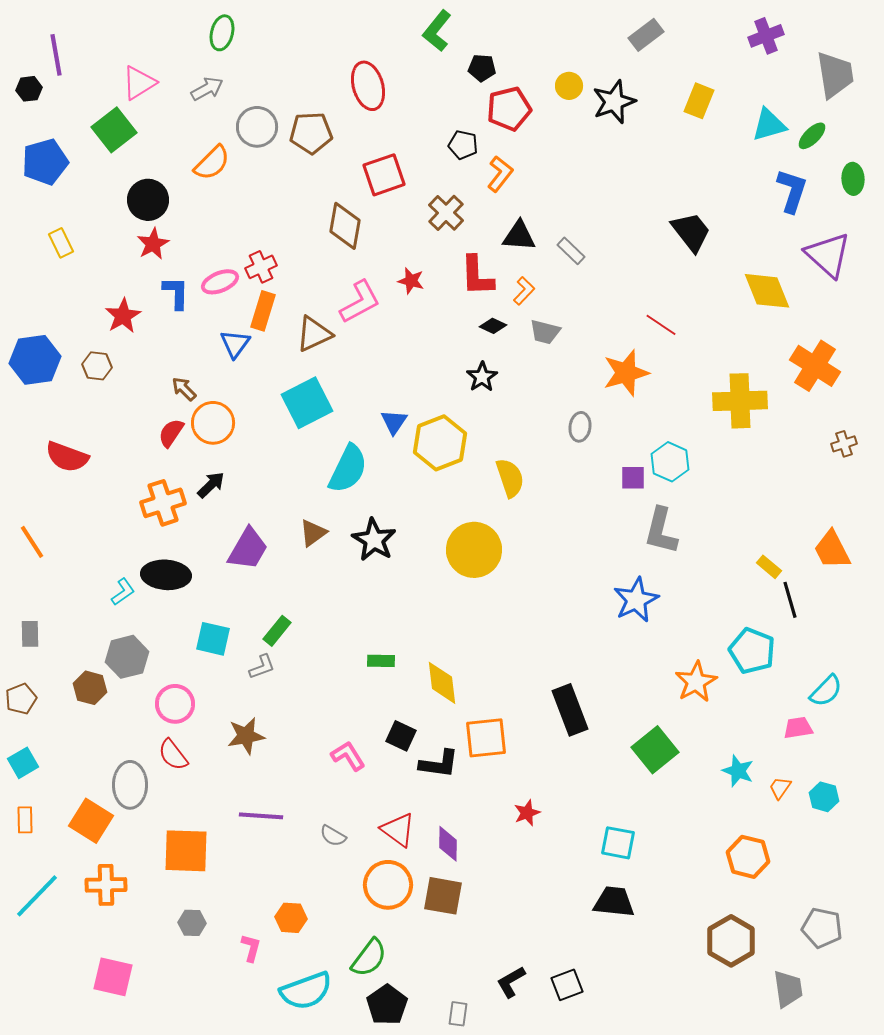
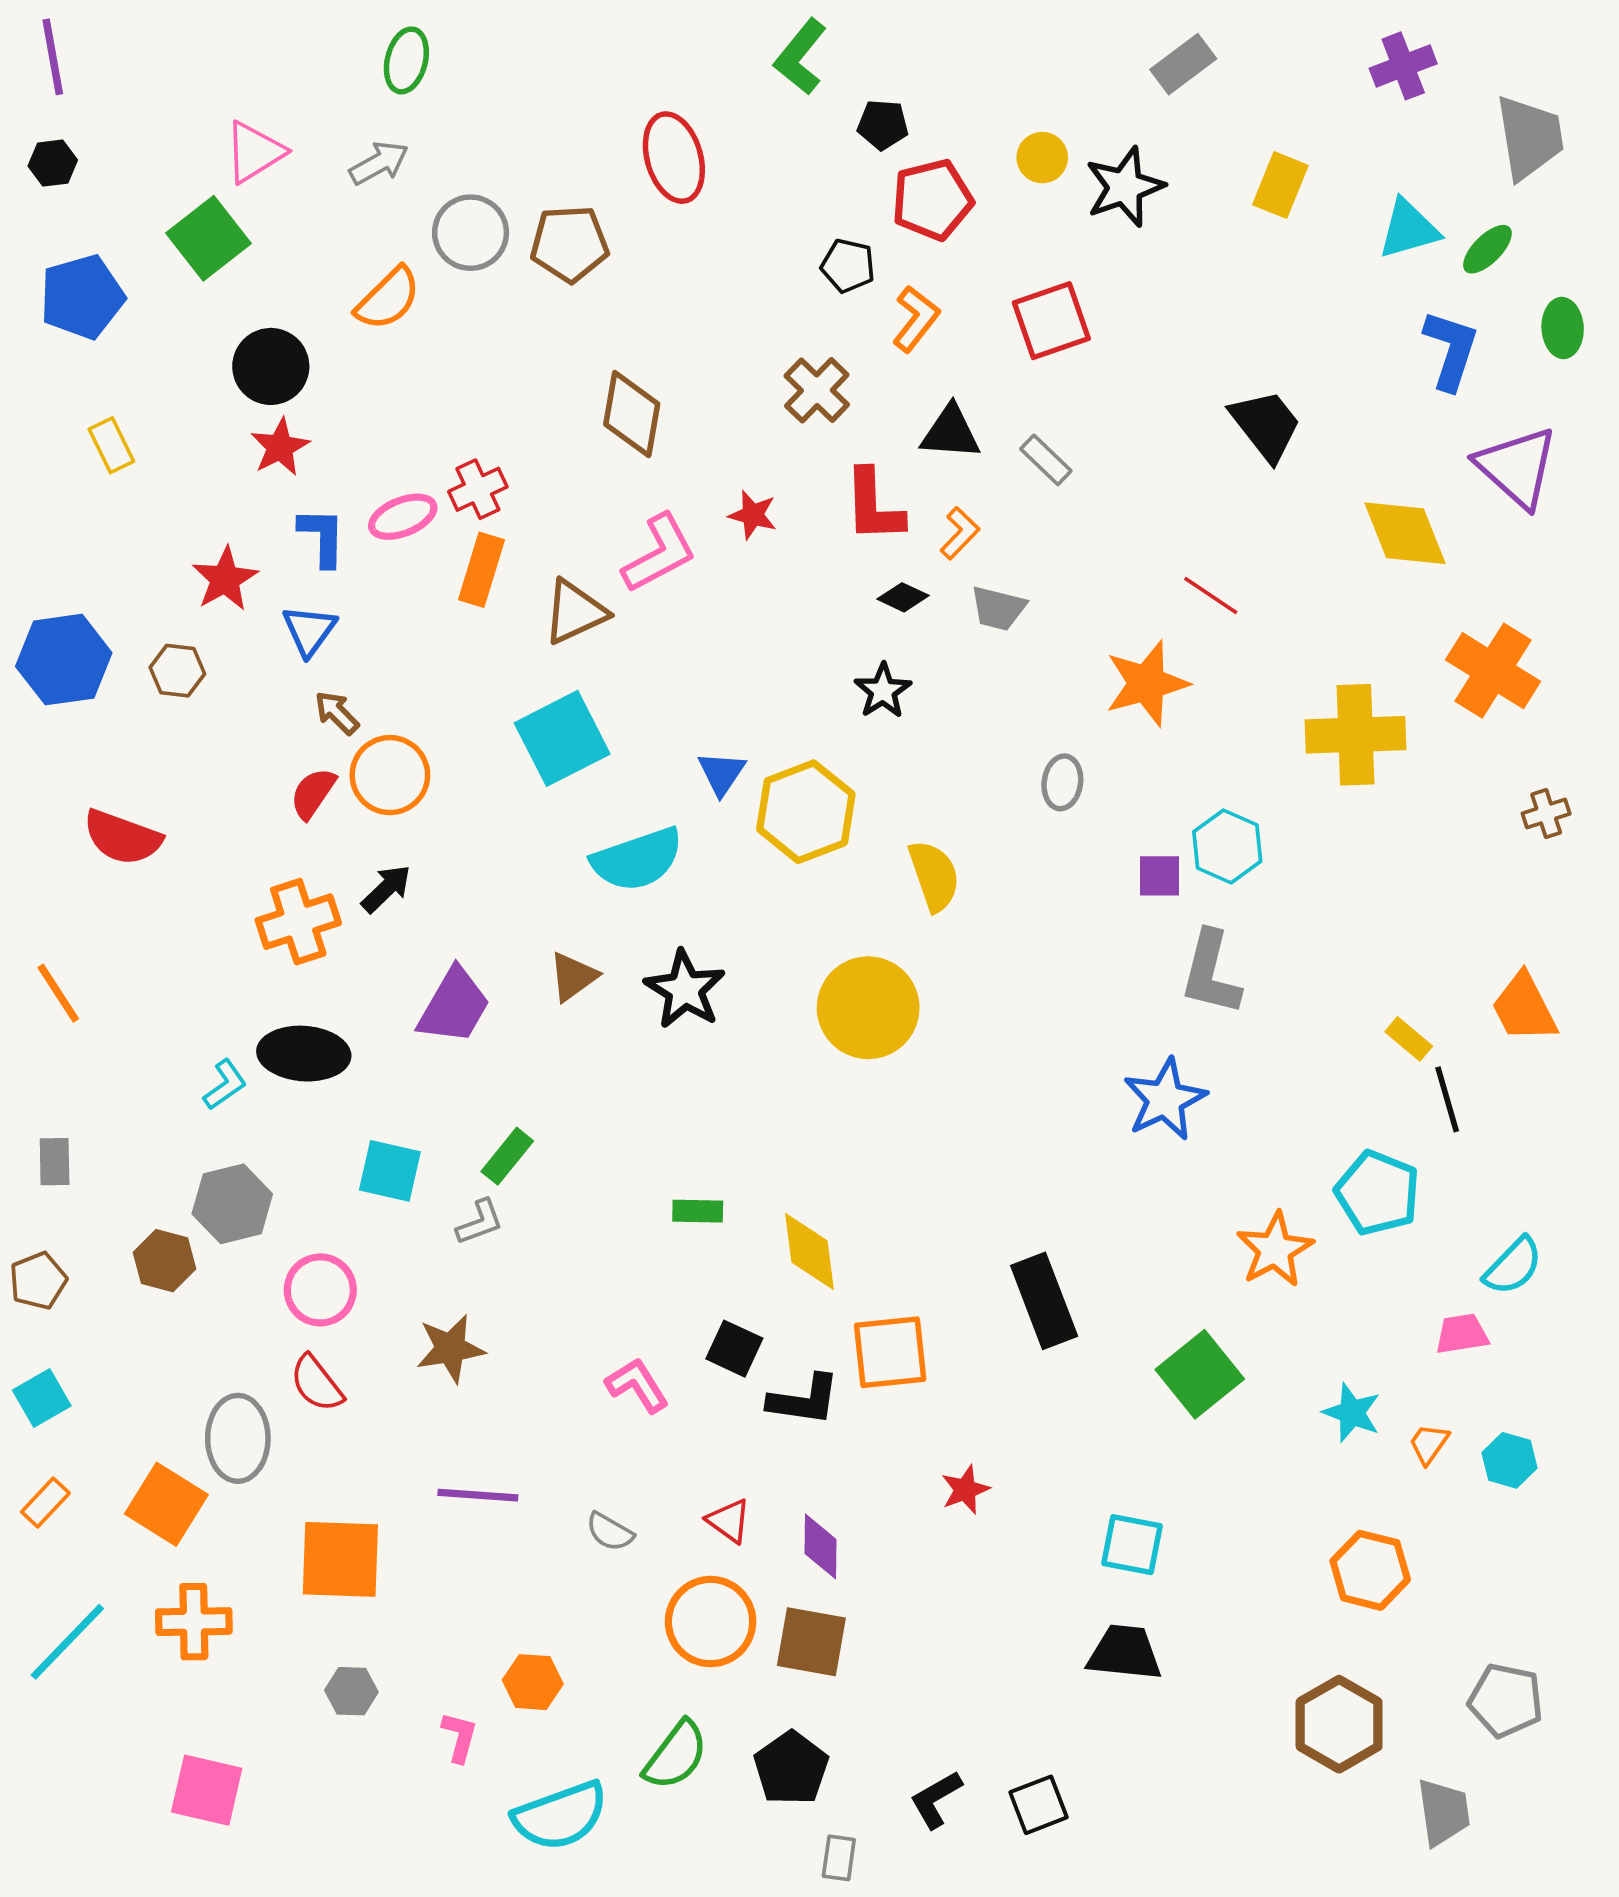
purple line: (56, 55) -> (53, 57), moved
red square: (384, 175) -> (1051, 321), moved
blue triangle: (235, 344) -> (309, 630), moved
cyan semicircle: (348, 469) -> (637, 859), turned 45
orange rectangle: (25, 820) -> (45, 1502), turned 44
red triangle: (398, 830) -> (729, 1521), size x0.7
black pentagon: (387, 1005) -> (791, 1768), moved

